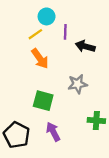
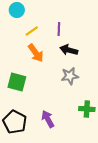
cyan circle: (47, 16) -> (17, 10), moved
black arrow: (85, 46) -> (69, 50), moved
green square: (43, 101) -> (17, 82), moved

